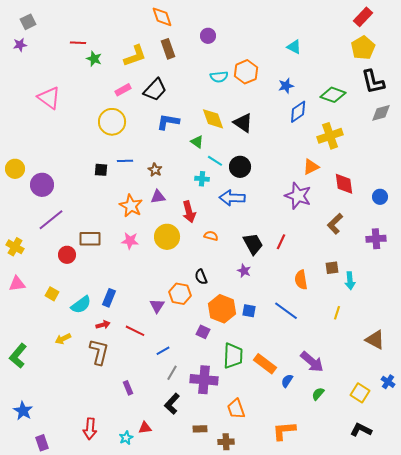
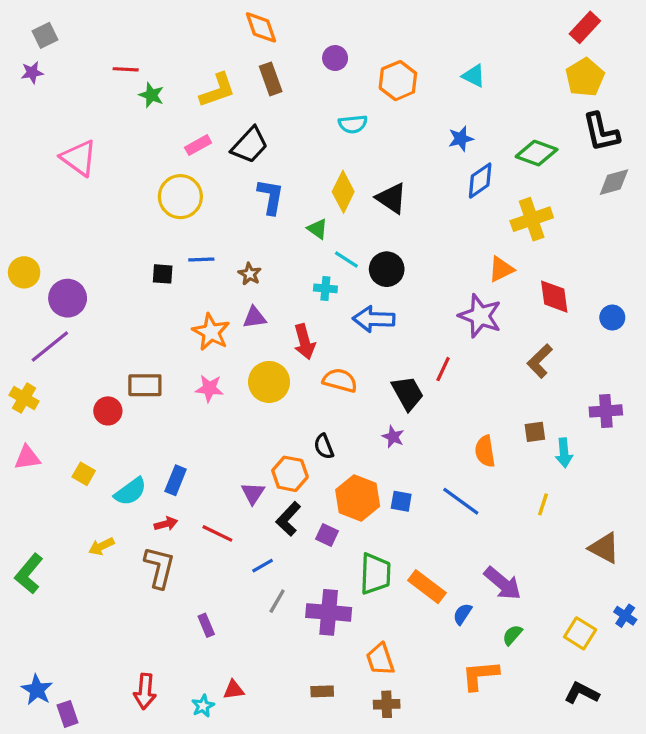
orange hexagon: (246, 72) -> (398, 81), moved
yellow diamond: (213, 119) -> (343, 192), turned 45
blue L-shape: (168, 122) -> (271, 197), turned 90
purple line: (51, 220) -> (50, 347), moved
orange semicircle: (211, 236) -> (340, 380), size x1.5
purple cross: (376, 239) -> (606, 411), moved
red line: (281, 242) -> (443, 369), moved
black L-shape: (172, 404) -> (288, 519), moved
blue star: (23, 411) -> (37, 690), moved
orange L-shape: (284, 431) -> (480, 675), moved
brown cross: (226, 442) -> (387, 704), moved

